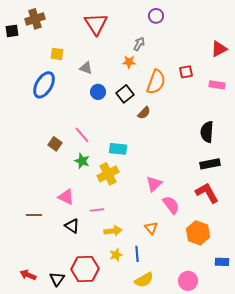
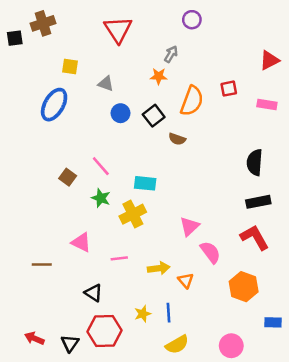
brown semicircle: (144, 113) -> (177, 139), turned 64
black triangle: (72, 226) -> (93, 293), moved
yellow arrow: (113, 231) -> (159, 268), moved

